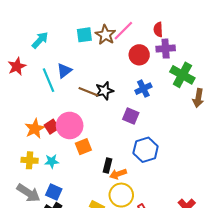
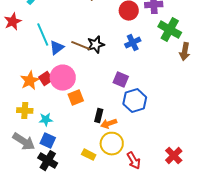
blue triangle: (64, 71) -> (57, 48), moved
purple square: (131, 116) -> (121, 80), moved
cyan star: (52, 161) -> (46, 120), moved

